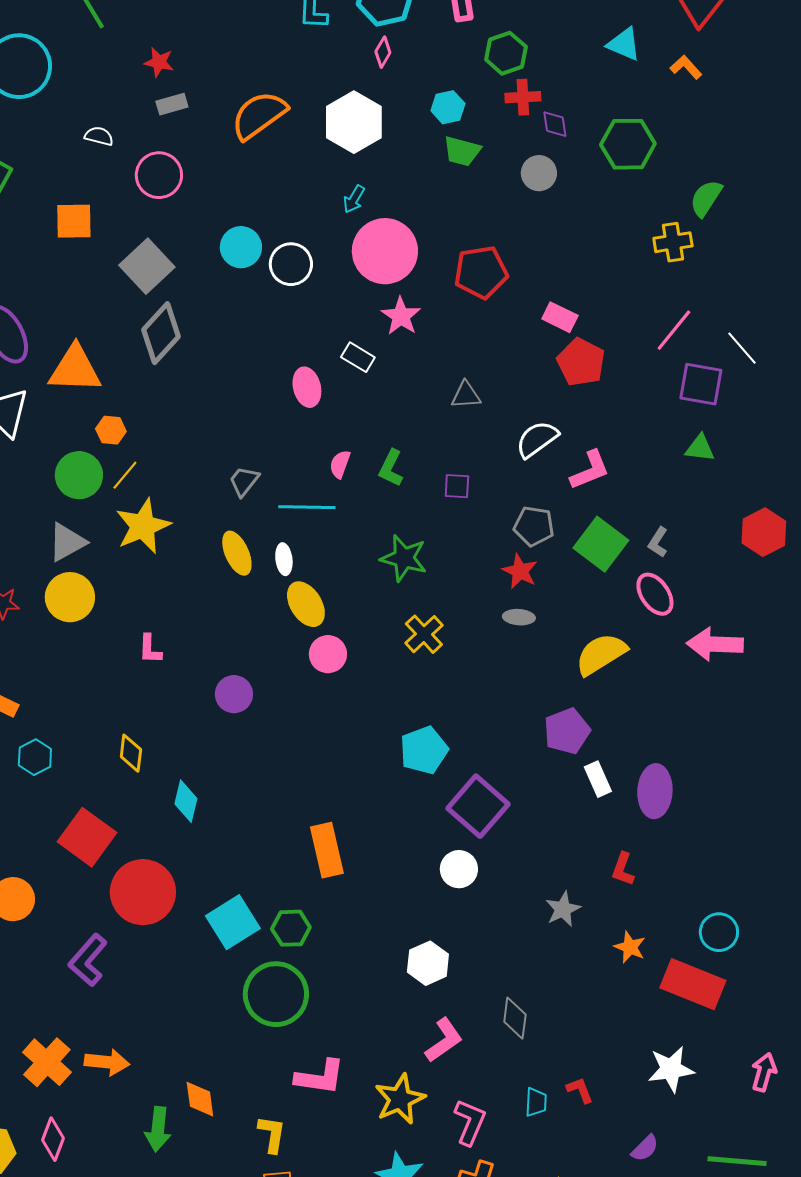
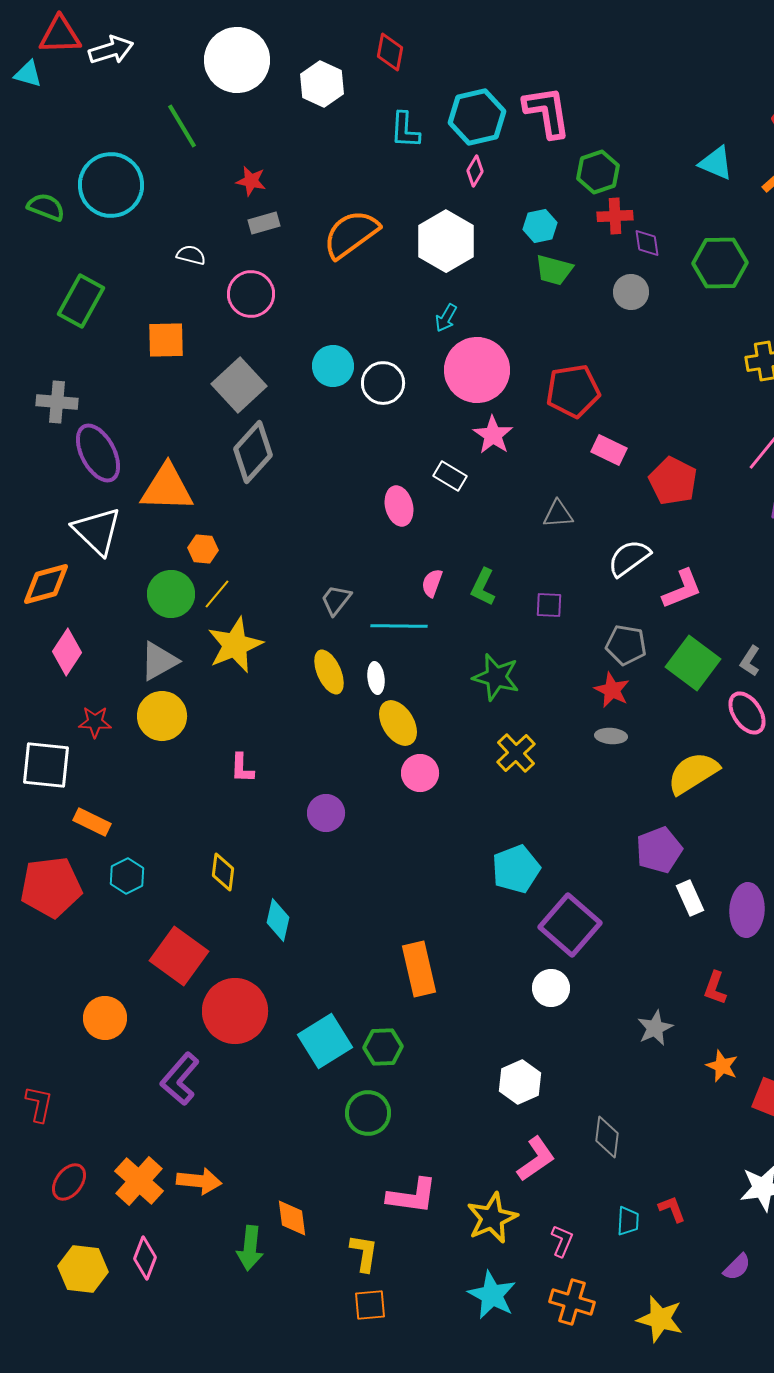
pink rectangle: (560, 317) -> (609, 450), moved
green circle: (276, 994) -> (368, 1113), size x0.7
pink L-shape: (470, 1122) -> (562, 1241), size x0.7

